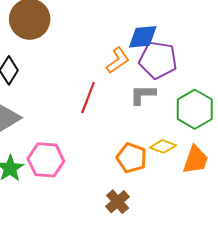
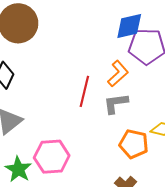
orange L-shape: (118, 60) -> (118, 74), moved
gray L-shape: (143, 95) -> (116, 103), moved

